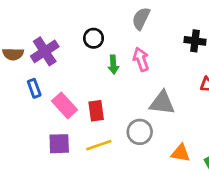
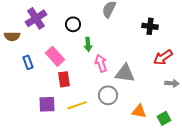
purple cross: (45, 51) -> (36, 18), moved
pink arrow: (141, 59) -> (101, 63), moved
pink rectangle: (65, 105) -> (55, 56), moved
red rectangle: (96, 111) -> (64, 79), moved

